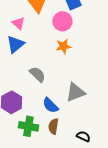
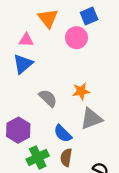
pink triangle: (18, 23) -> (26, 40), turned -40
orange star: (63, 46) -> (81, 91), moved
green cross: (28, 126) -> (38, 158), turned -36

